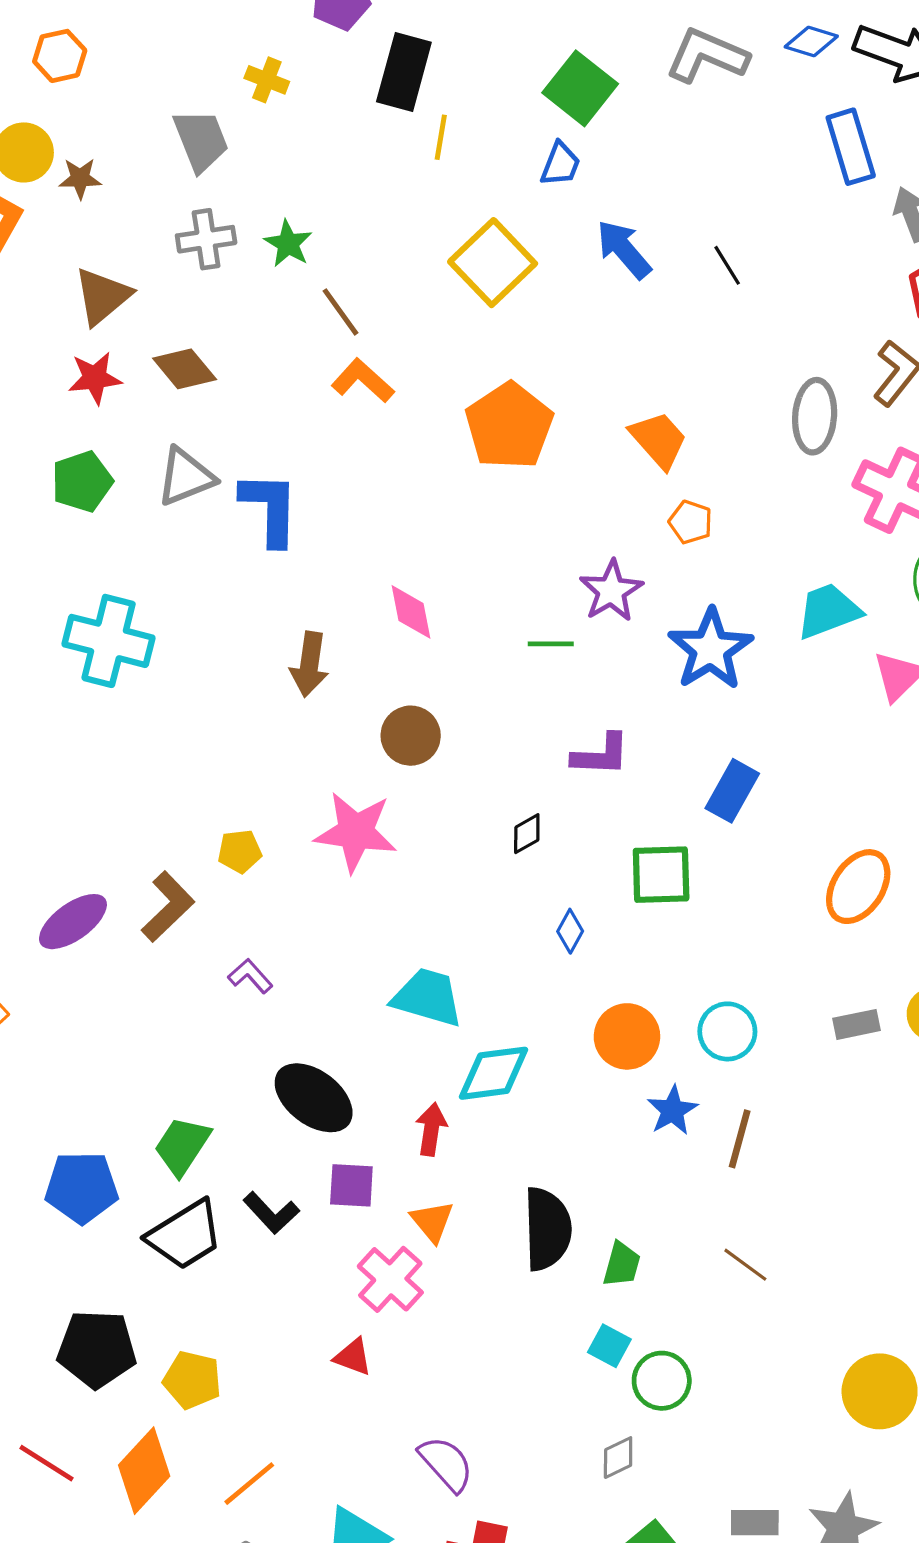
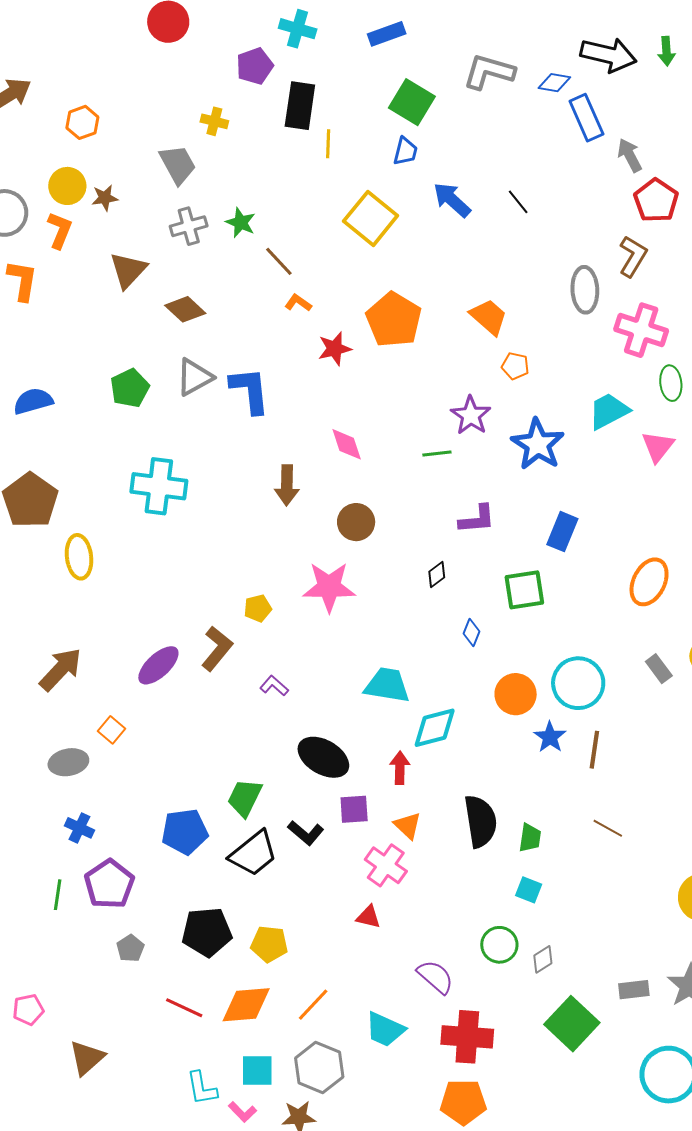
blue diamond: (811, 42) -> (554, 83), moved
red star: (95, 378) -> (335, 349), moved
orange L-shape: (363, 381) -> (298, 303), size x0.7
gray rectangle: (857, 1024) -> (659, 669), turned 72
cyan circle: (727, 1031) -> (578, 683), size x1.4
green circle: (662, 1381) -> (499, 945), moved
orange diamond: (144, 1471) -> (246, 1005), turned 50

